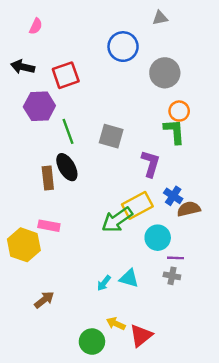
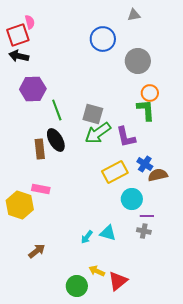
pink semicircle: (36, 26) -> (30, 22), turned -40
red square: (66, 75) -> (18, 35), moved
purple L-shape: (150, 164) -> (126, 137), turned 150
green arrow: (117, 220) -> (98, 133), moved

